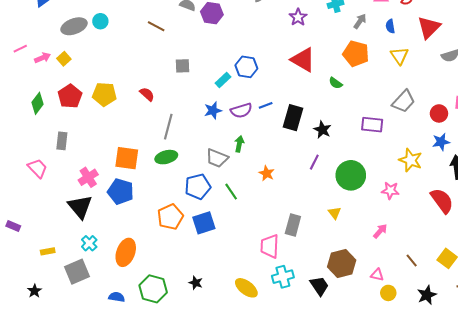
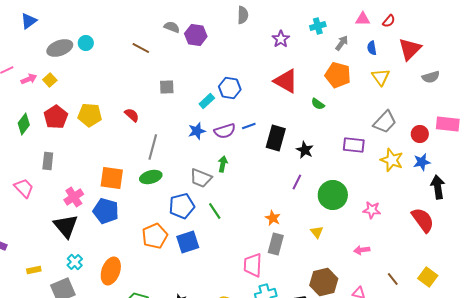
yellow star: (411, 160) -> (392, 160), moved
orange star: (267, 173) -> (273, 218), moved
pink arrow: (380, 231) -> (362, 250), turned -140

